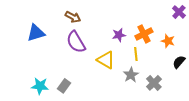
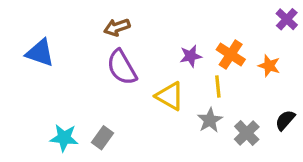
brown arrow: (73, 17) -> (117, 27), turned 133
blue triangle: (36, 33) -> (40, 53), moved, turned 36
orange cross: (144, 34) -> (231, 54), turned -30
black semicircle: (179, 62) -> (285, 120), moved

